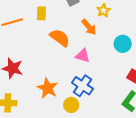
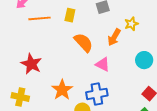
orange arrow: (89, 27) -> (114, 37), turned 60
blue cross: (82, 86) -> (97, 94), turned 35

